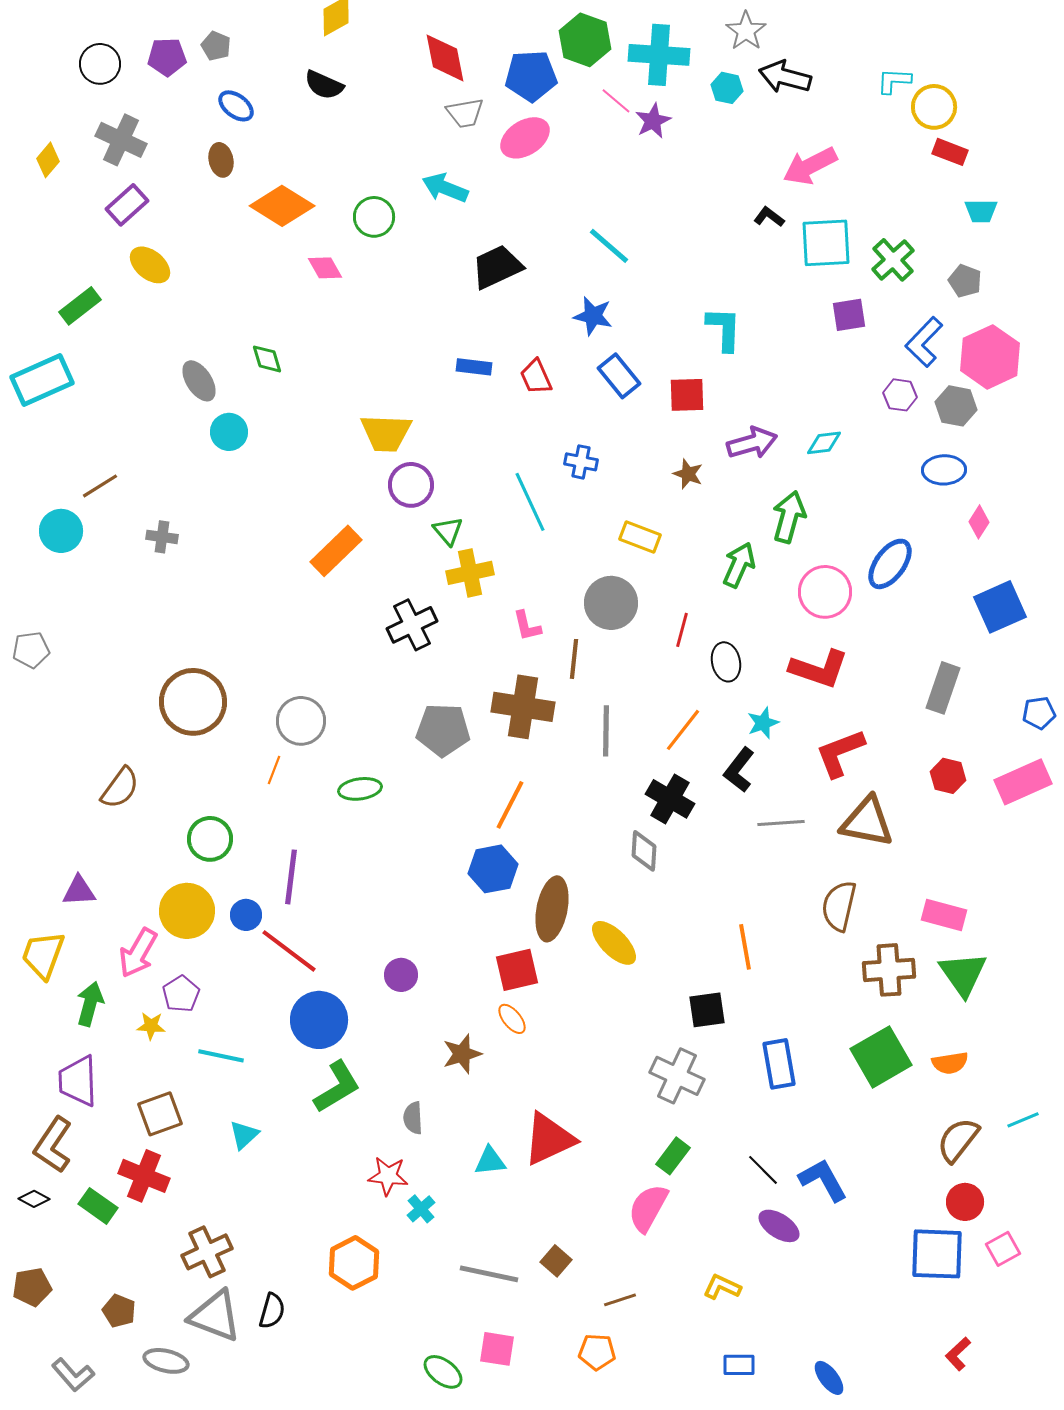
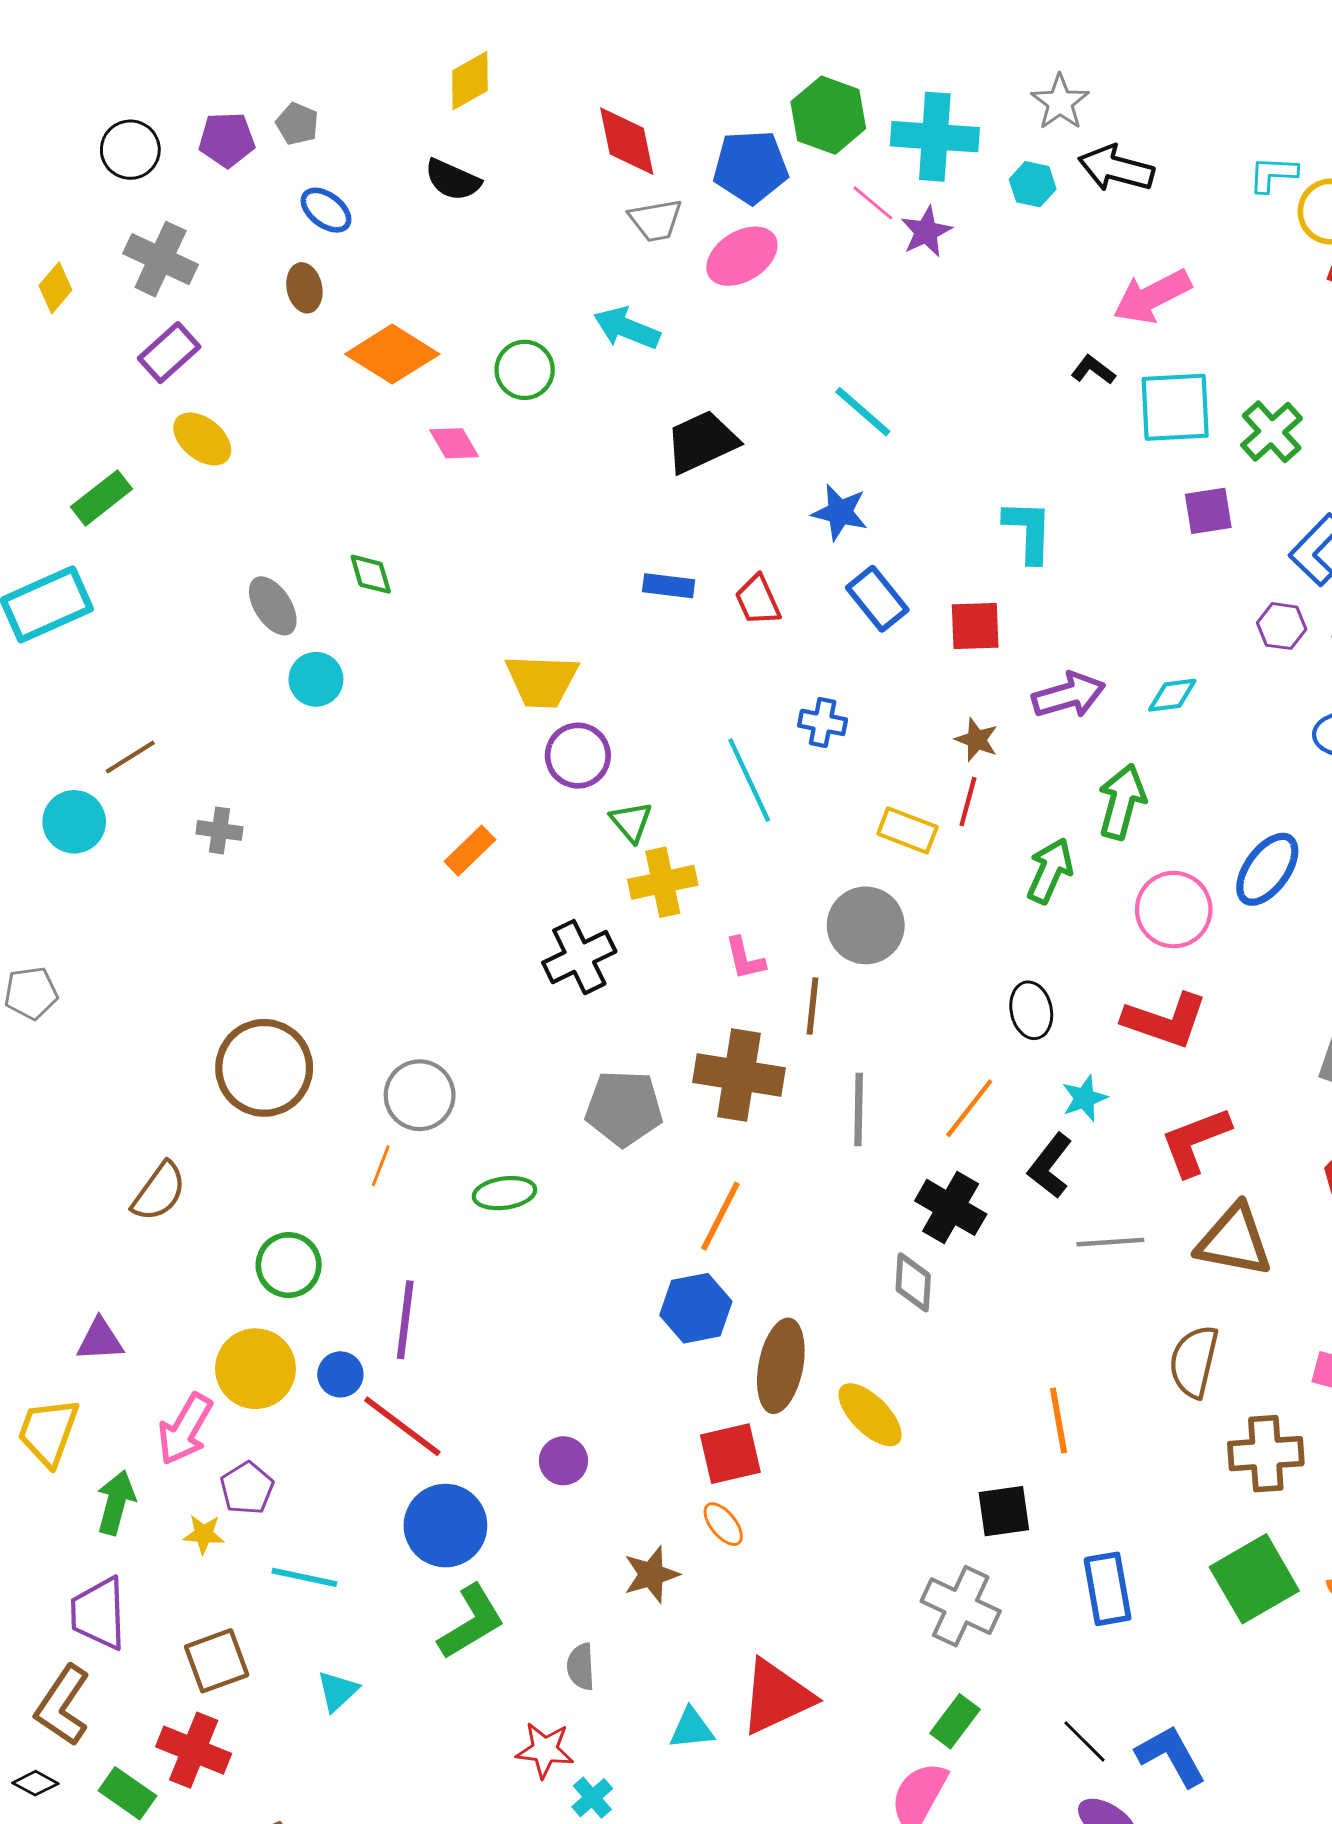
orange rectangle: (336, 551) -> (470, 851), size x0.7
red line: (682, 630) -> (968, 802), moved

